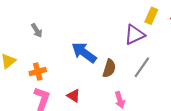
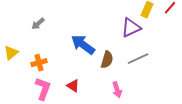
gray arrow: (37, 30) -> (38, 24), turned 80
gray line: (142, 67) -> (138, 59), turned 30

